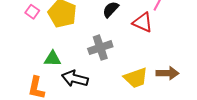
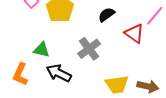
gray cross: (100, 48) -> (89, 49), turned -30

